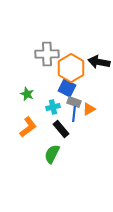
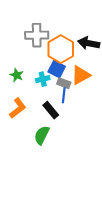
cyan cross: (53, 107) -> (43, 79), moved
orange triangle: (89, 109) -> (81, 75), moved, size x1.5

